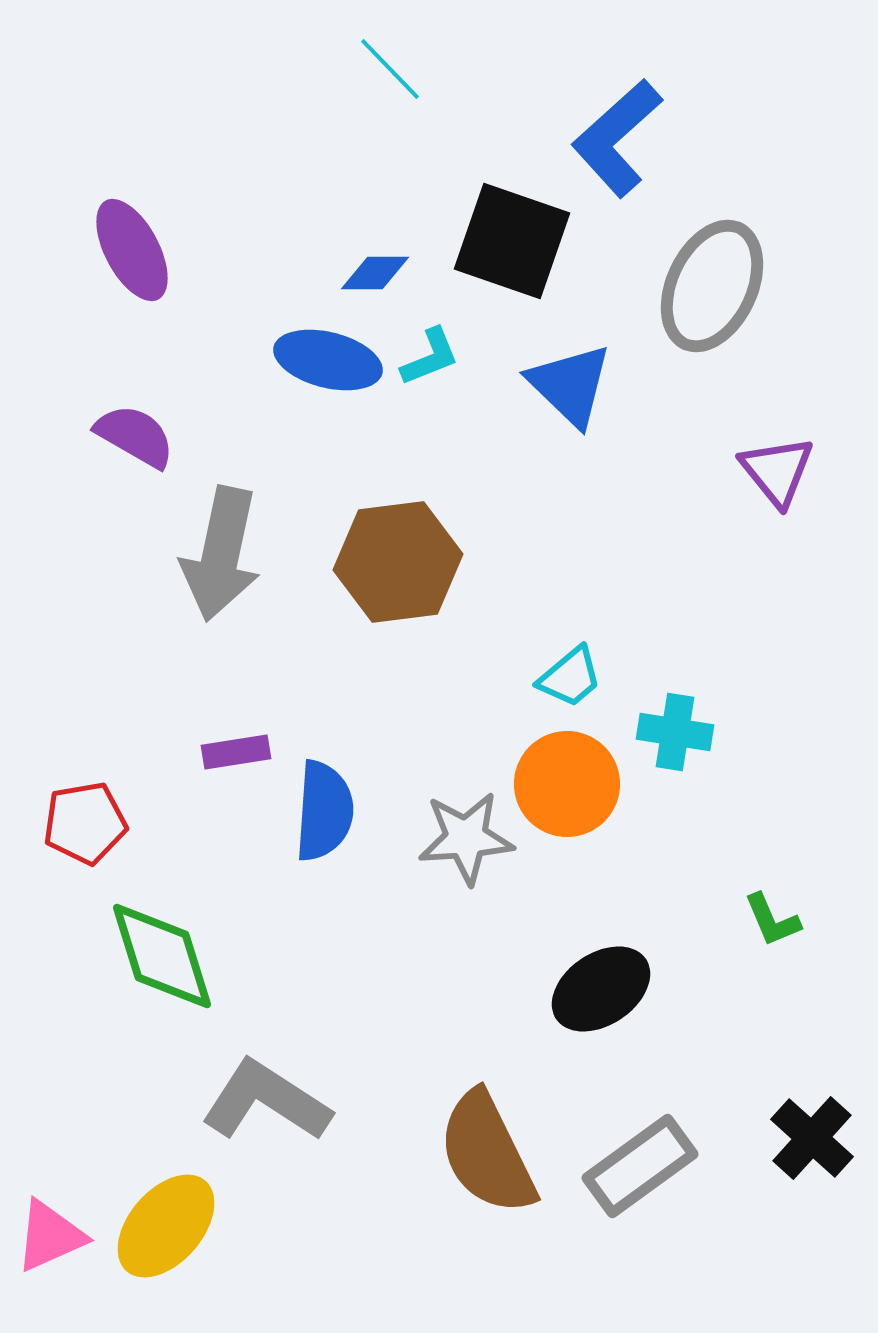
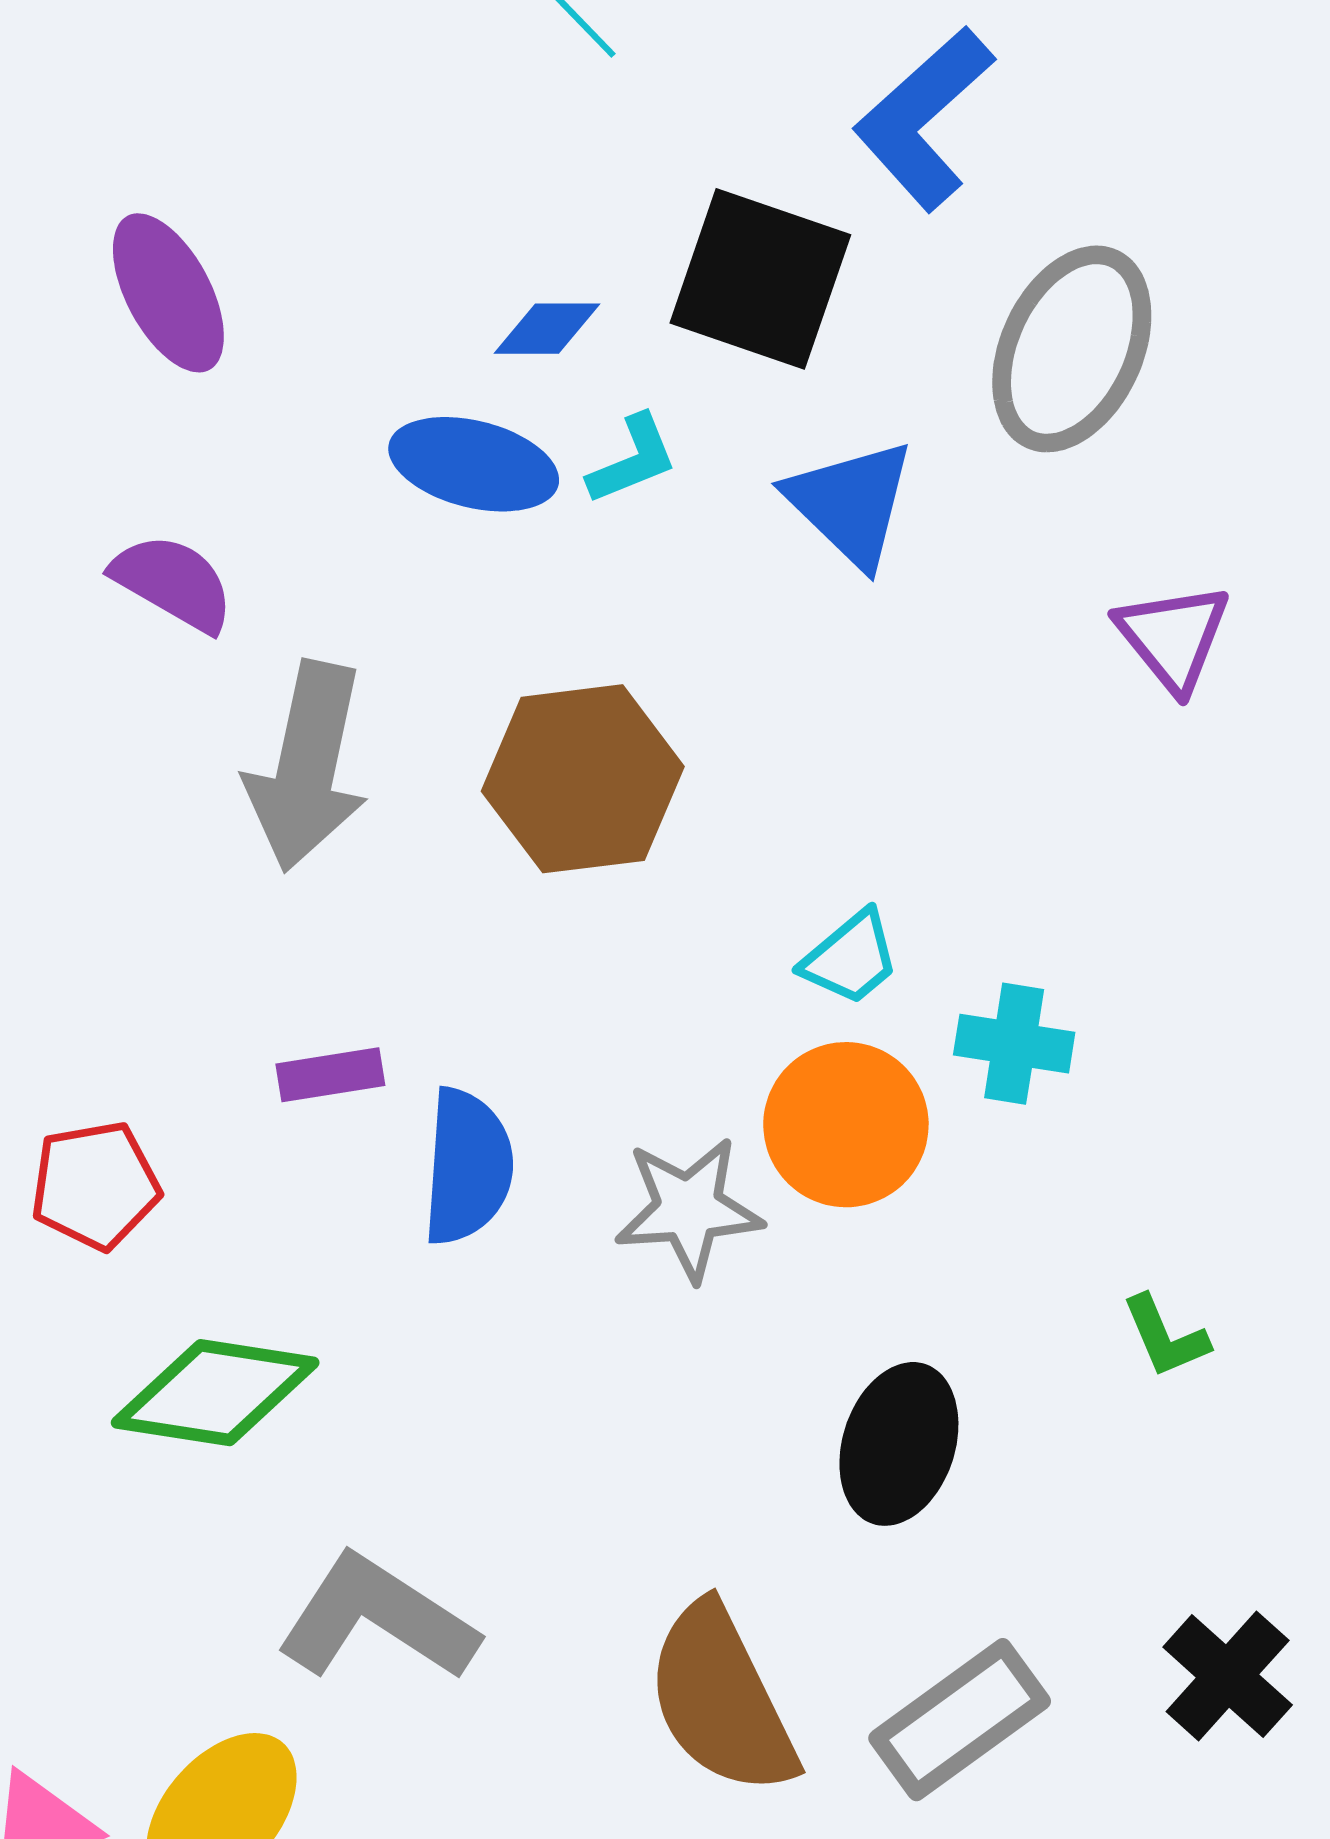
green diamond: (162, 956) -> (215, 1393), turned -64
black ellipse: (601, 989) -> (899, 1444), turned -38

